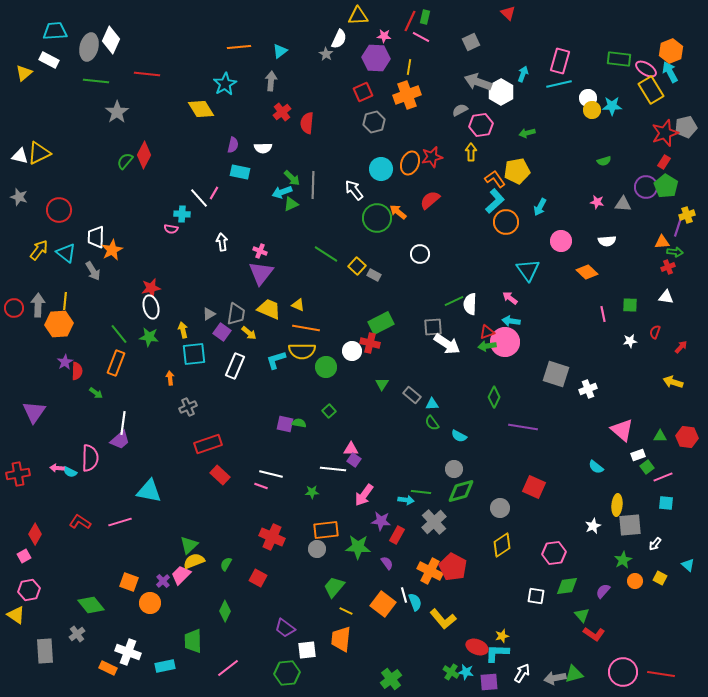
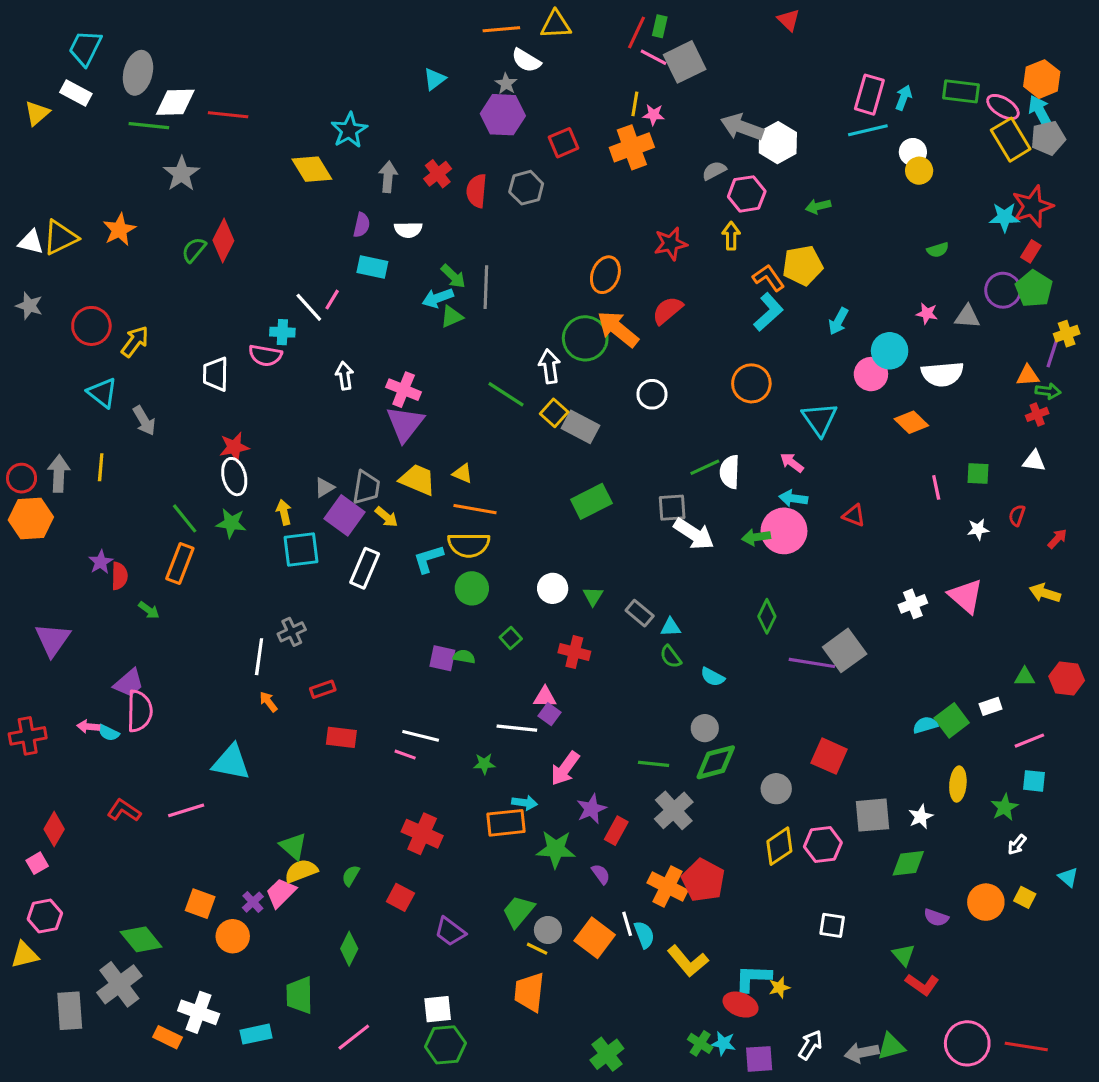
cyan trapezoid: (55, 31) -> (85, 48), turned -60
pink star: (384, 36) -> (654, 115), moved
white semicircle: (339, 39) -> (526, 60), turned 96
white diamond: (111, 40) -> (175, 102), moved, turned 64
gray square: (471, 42) -> (685, 62), moved, size x1.5
orange line: (239, 47) -> (501, 29), moved
purple hexagon: (376, 58) -> (503, 115), moved
cyan arrow: (523, 74) -> (904, 98), moved
gray arrow: (271, 81) -> (388, 177), moved
cyan star: (612, 106) -> (1004, 217), moved
gray hexagon: (374, 122) -> (526, 188), moved
gray pentagon: (686, 127) -> (1048, 138), moved
orange ellipse: (410, 163) -> (605, 275), moved
cyan circle: (381, 169) -> (890, 351), moved
white arrow: (354, 190) -> (550, 366), moved, turned 30
orange arrow: (398, 212) -> (618, 329), size x1.6
orange circle: (506, 222) -> (751, 383), moved
pink semicircle: (171, 229) -> (265, 355), size x1.5
white trapezoid: (96, 237) -> (216, 374), moved
white semicircle: (607, 241) -> (942, 374), size x1.5
yellow arrow: (39, 250) -> (135, 341), moved
orange star: (112, 250) -> (119, 230), moved
pink cross: (260, 251) -> (404, 390), size x1.5
gray rectangle: (374, 275) -> (581, 427), size x1.6
orange hexagon: (59, 324) -> (31, 518), moved
purple square: (222, 332) -> (345, 515), size x1.4
red triangle: (487, 332) -> (854, 515), moved, turned 42
red cross: (370, 343) -> (574, 652), moved
white circle: (352, 351) -> (553, 588), moved
green circle: (326, 367) -> (472, 588), moved
gray square: (556, 374) -> (845, 650), moved, turned 36
orange arrow: (170, 378) -> (268, 702), moved, turned -32
white line: (123, 423) -> (259, 657), moved
pink triangle: (622, 430) -> (966, 596), moved
purple trapezoid: (120, 440) -> (129, 683), moved
red rectangle: (208, 444) -> (323, 689), size x0.6
cyan semicircle: (596, 467) -> (925, 725), turned 126
green square: (647, 467) -> (952, 720), moved, size x1.5
red rectangle: (220, 475) -> (341, 737), turned -36
cyan arrow: (406, 500) -> (525, 803), moved
purple star: (381, 521) -> (591, 809), turned -30
gray square: (630, 525) -> (873, 815), moved
green triangle: (189, 545) -> (293, 846), turned -36
gray circle: (317, 549) -> (548, 930), moved
pink hexagon: (554, 553) -> (823, 845), moved
green star: (623, 560) -> (1004, 807), moved
orange circle: (635, 581) -> (986, 902), size x1.5
green diamond: (567, 586) -> (908, 863), moved
purple semicircle: (603, 591) -> (936, 918), turned -112
yellow triangle: (16, 615) -> (25, 955), turned -48
purple trapezoid: (285, 628) -> (450, 932), moved
gray cross: (77, 634) -> (119, 984), size x1.8
white square: (307, 650) -> (438, 1009), moved
cyan L-shape: (497, 653) -> (753, 978), moved

